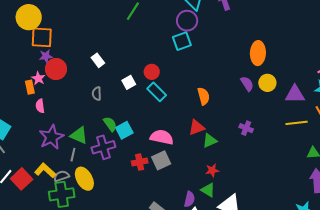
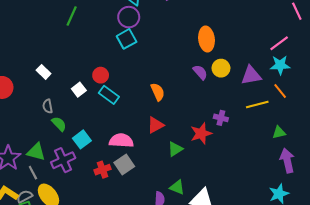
green semicircle: (110, 124) -> (59, 124), moved
purple cross: (246, 128) -> (221, 118), moved
green triangle: (210, 141) -> (175, 149), moved
gray line: (73, 155) -> (33, 173), turned -32
red star: (212, 170) -> (201, 133), moved, size x1.5

